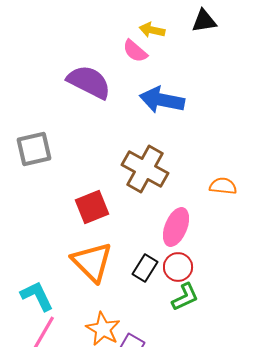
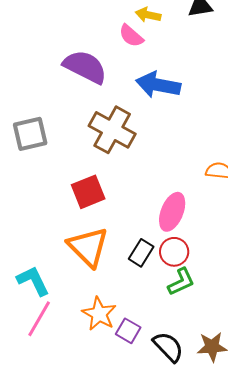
brown cross: (145, 169) -> (112, 130), moved

